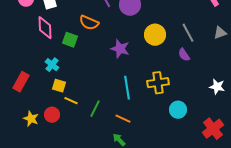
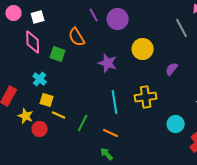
orange semicircle: (89, 23) -> (77, 37), turned 36
gray line: (188, 33) -> (182, 28), moved
purple semicircle: (184, 55) -> (172, 69), turned 72
cyan circle: (178, 110) -> (176, 124), moved
yellow star: (31, 119) -> (26, 116), moved

